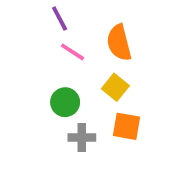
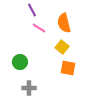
green circle: (65, 102) -> (20, 62), moved
gray cross: (82, 137) -> (29, 88), moved

